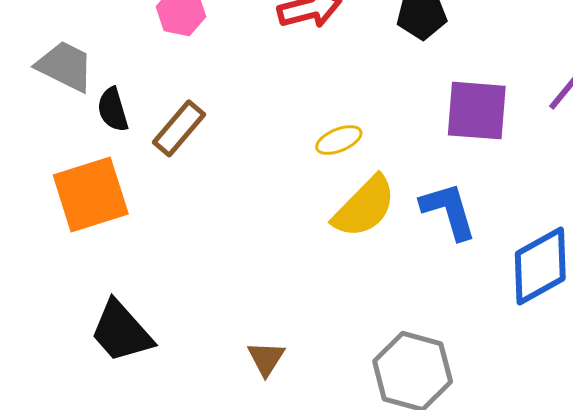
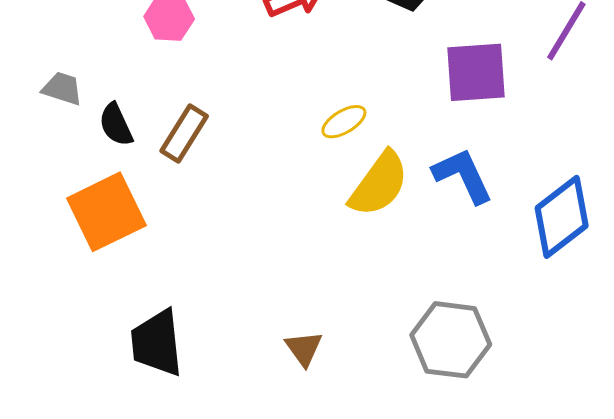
gray trapezoid: (65, 66) -> (62, 89), size x0.7
black trapezoid: (121, 332) -> (157, 343), turned 44

